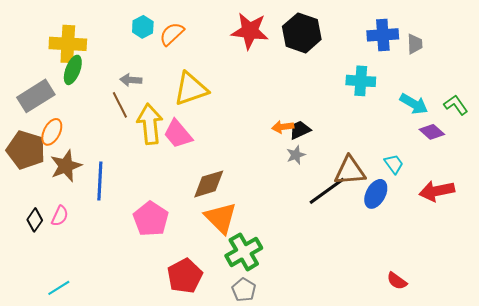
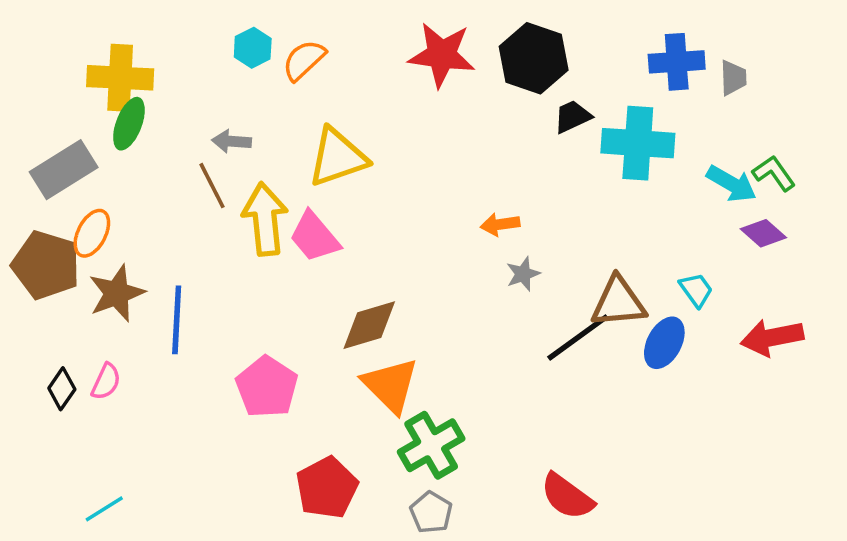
cyan cross: (361, 81) -> (638, 143), size x1.4
green L-shape: (456, 105) -> (774, 173), moved
black trapezoid: (300, 130) -> (572, 117), moved
red semicircle: (397, 281) -> (567, 497), moved, size x1.5

